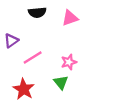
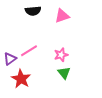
purple triangle: (11, 41) -> (10, 59), moved
green triangle: (61, 82) -> (64, 73), moved

